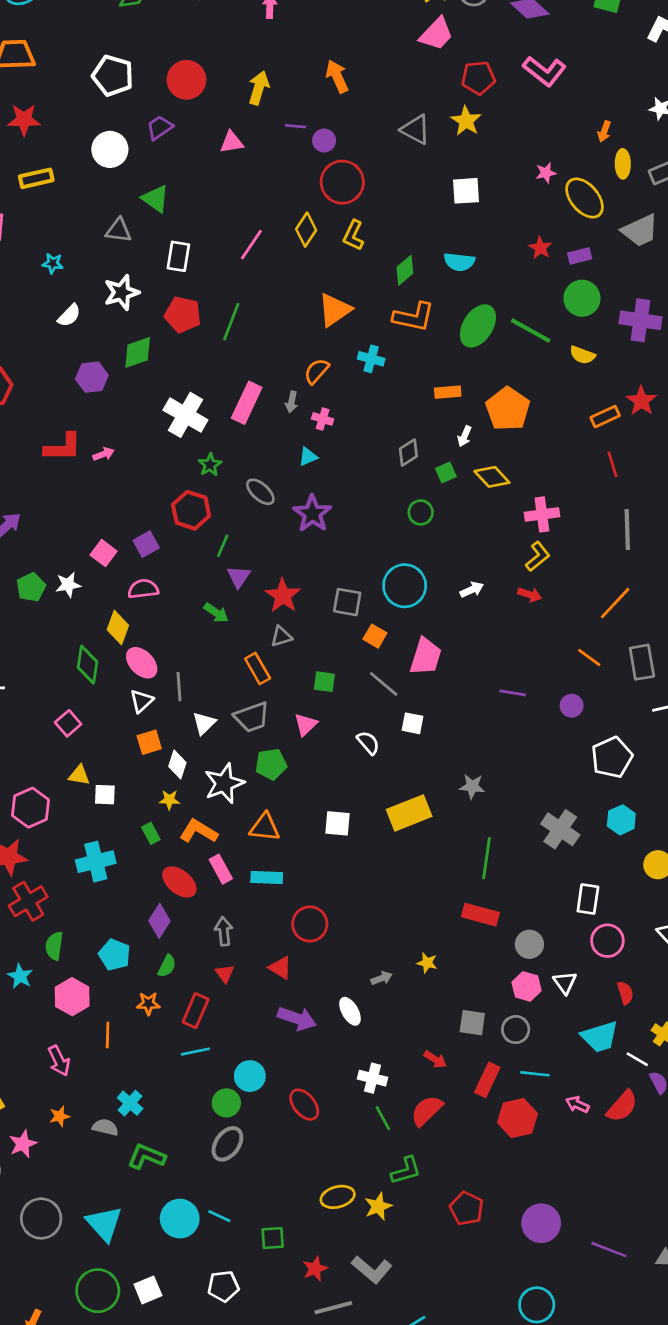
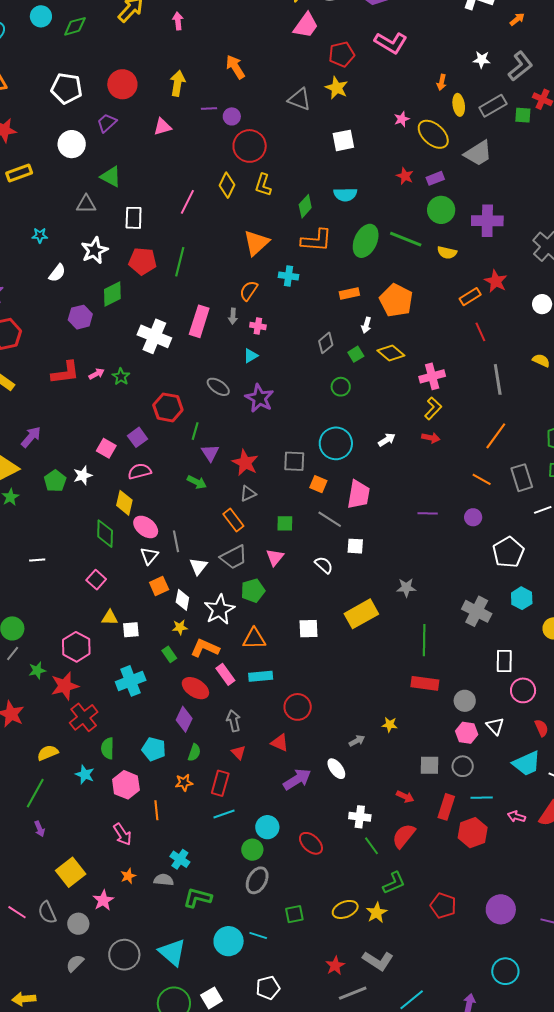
green star: (210, 465) -> (121, 377), moved
purple arrow: (297, 1018) -> (297, 779), turned -44
green square: (273, 1238) -> (294, 914), moved

